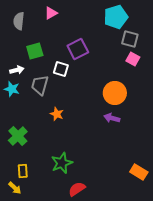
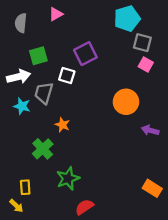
white arrow: (17, 70) -> (19, 77), size x1.5
cyan star: (12, 89) -> (22, 106), moved
purple arrow: (112, 118) -> (150, 130), moved
green cross: (18, 136) -> (43, 149), moved

